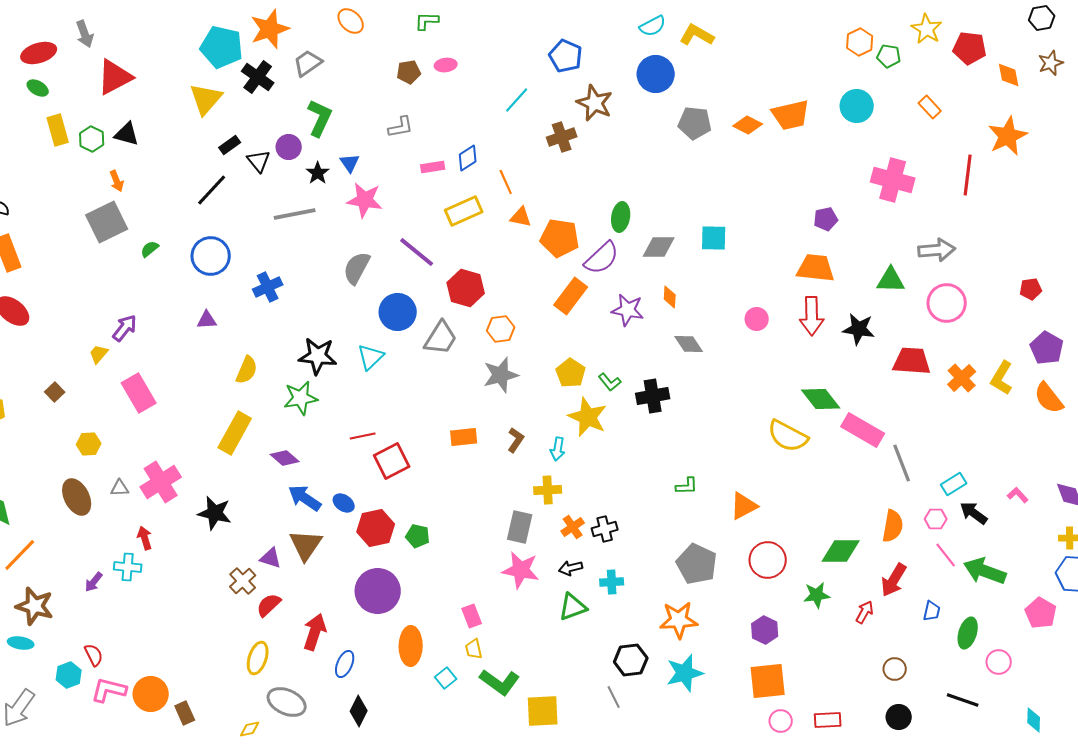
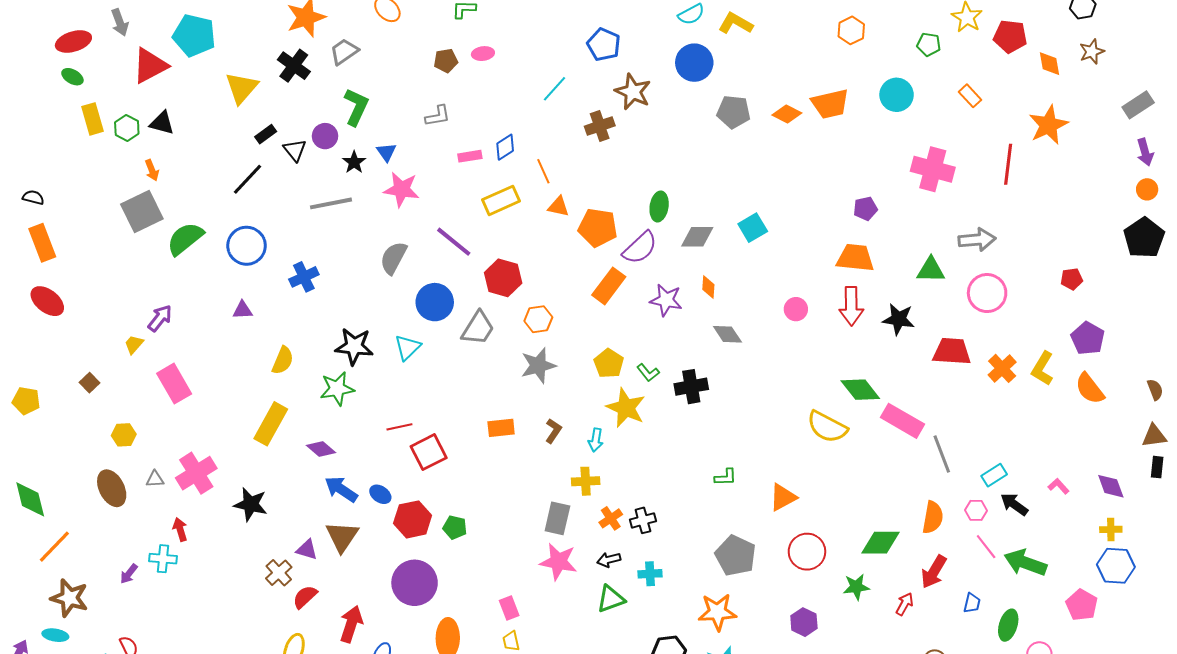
orange hexagon: (860, 42) -> (851, 30), moved
cyan pentagon: (222, 47) -> (194, 35), moved
cyan square: (714, 238) -> (753, 228), turned -32
green semicircle: (150, 249) -> (185, 239), size x2.0

